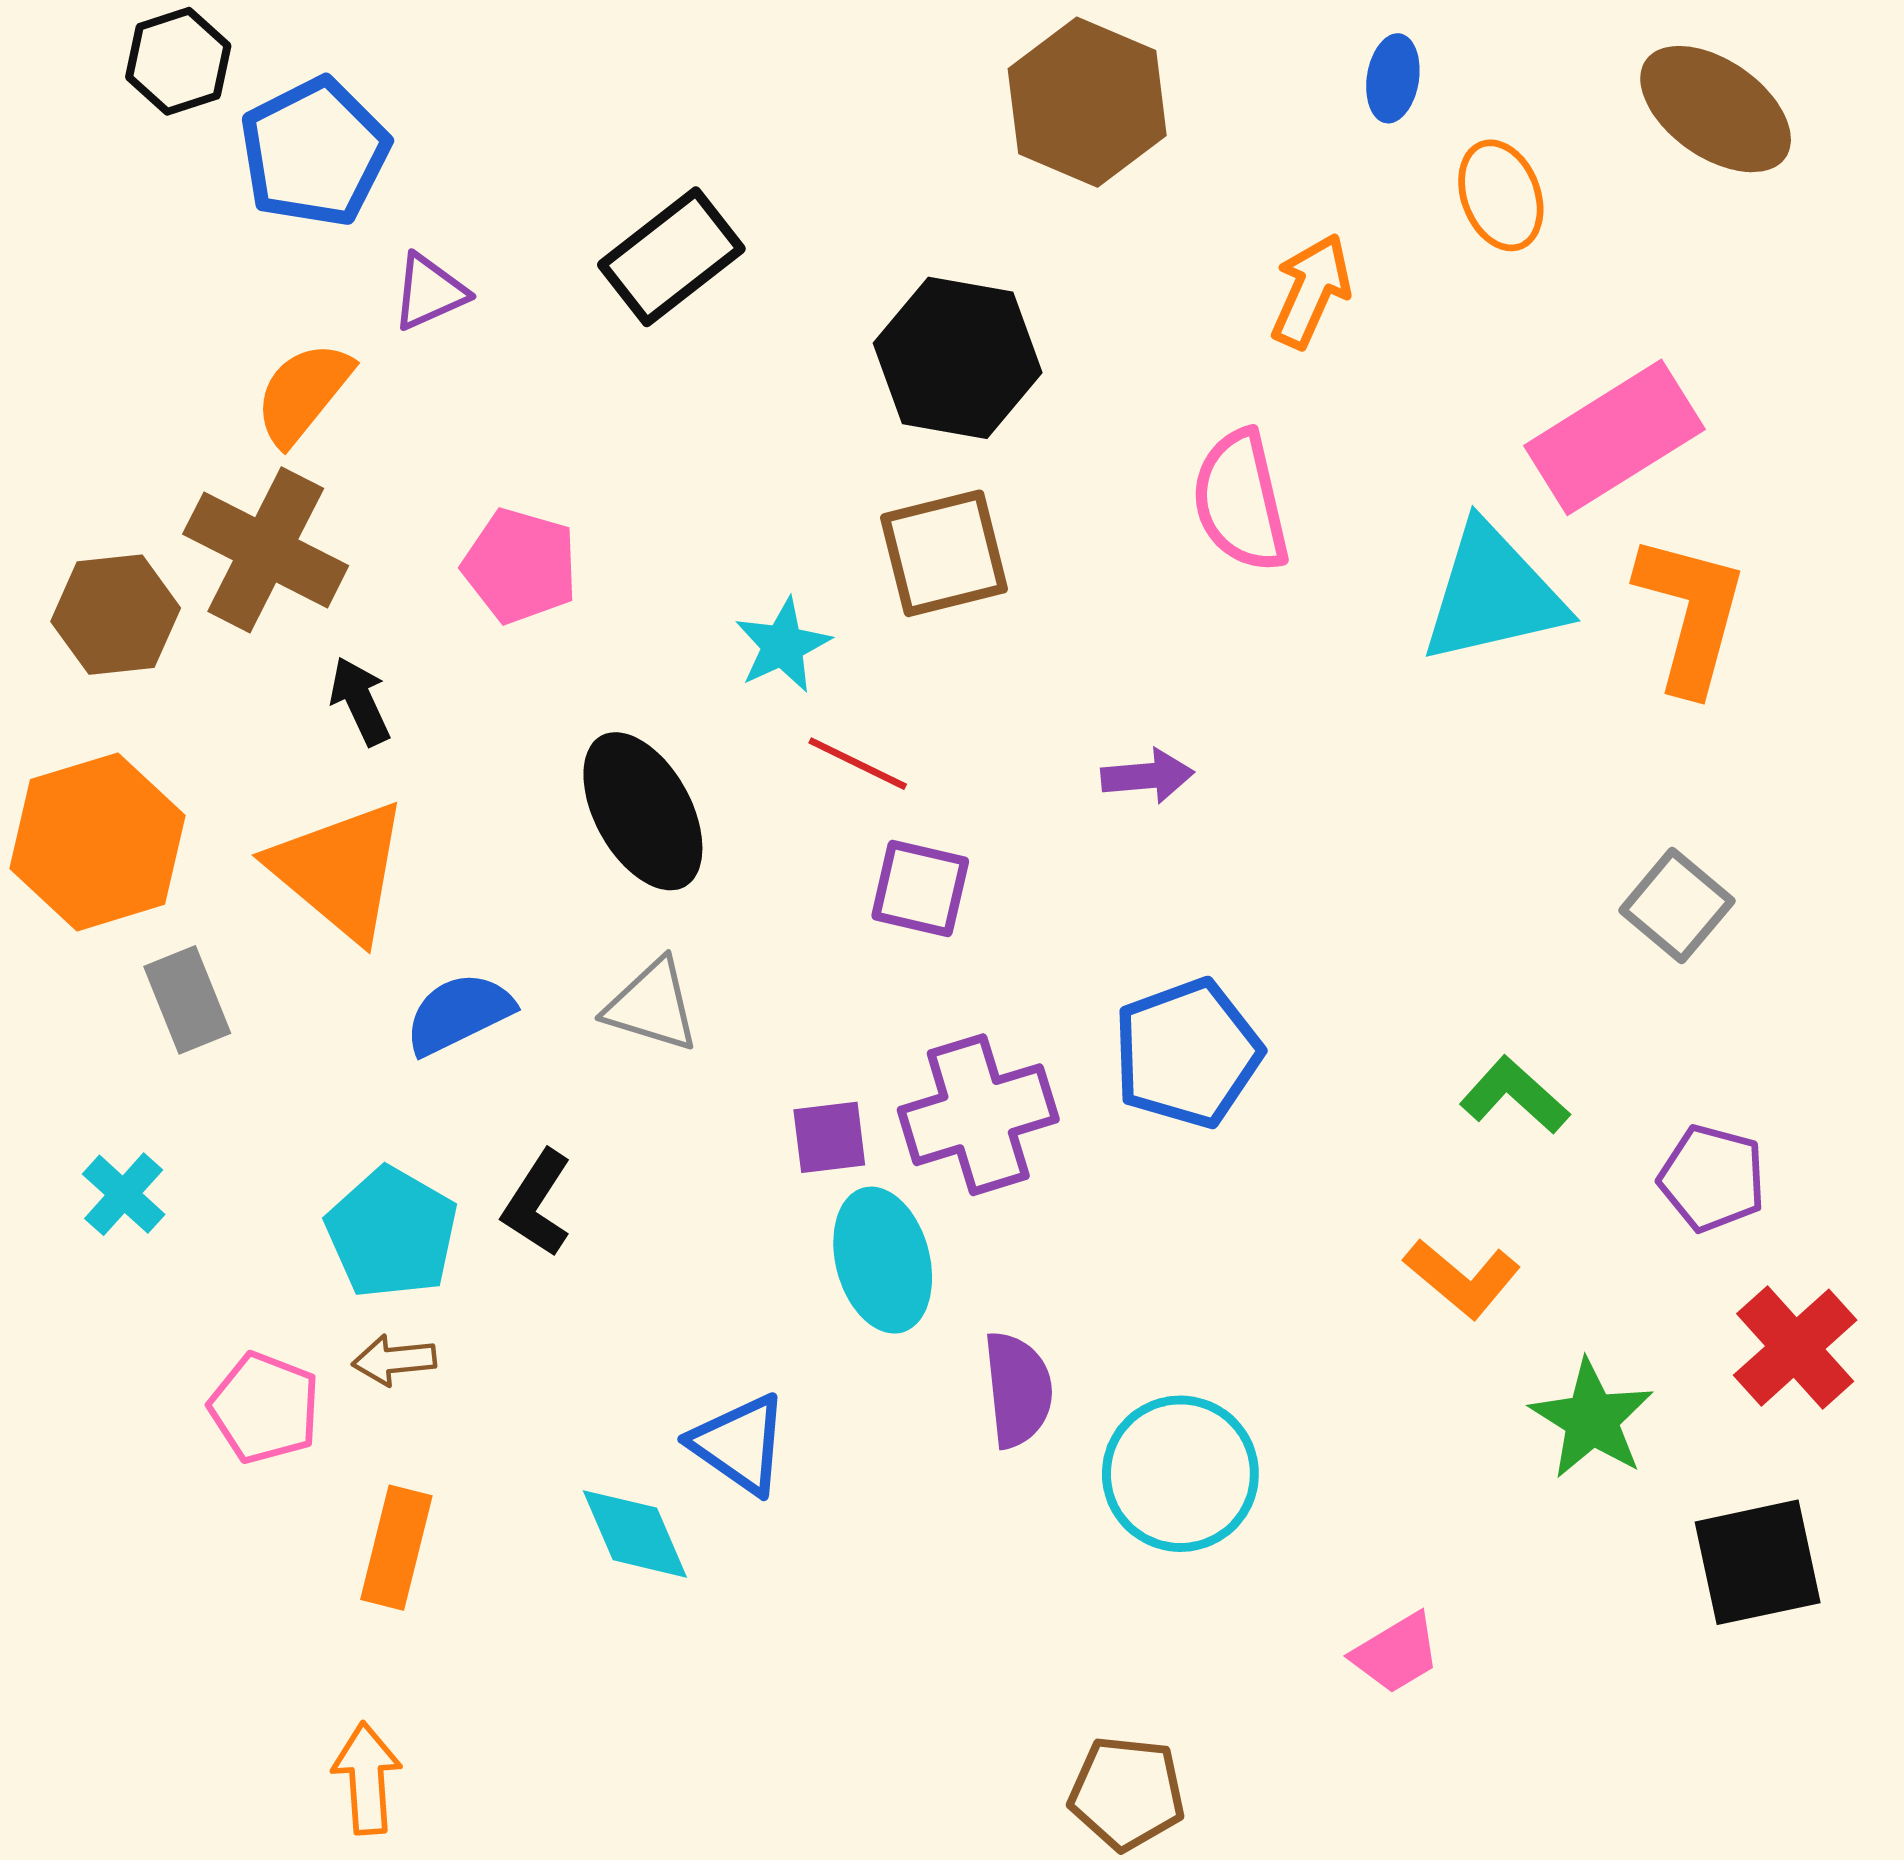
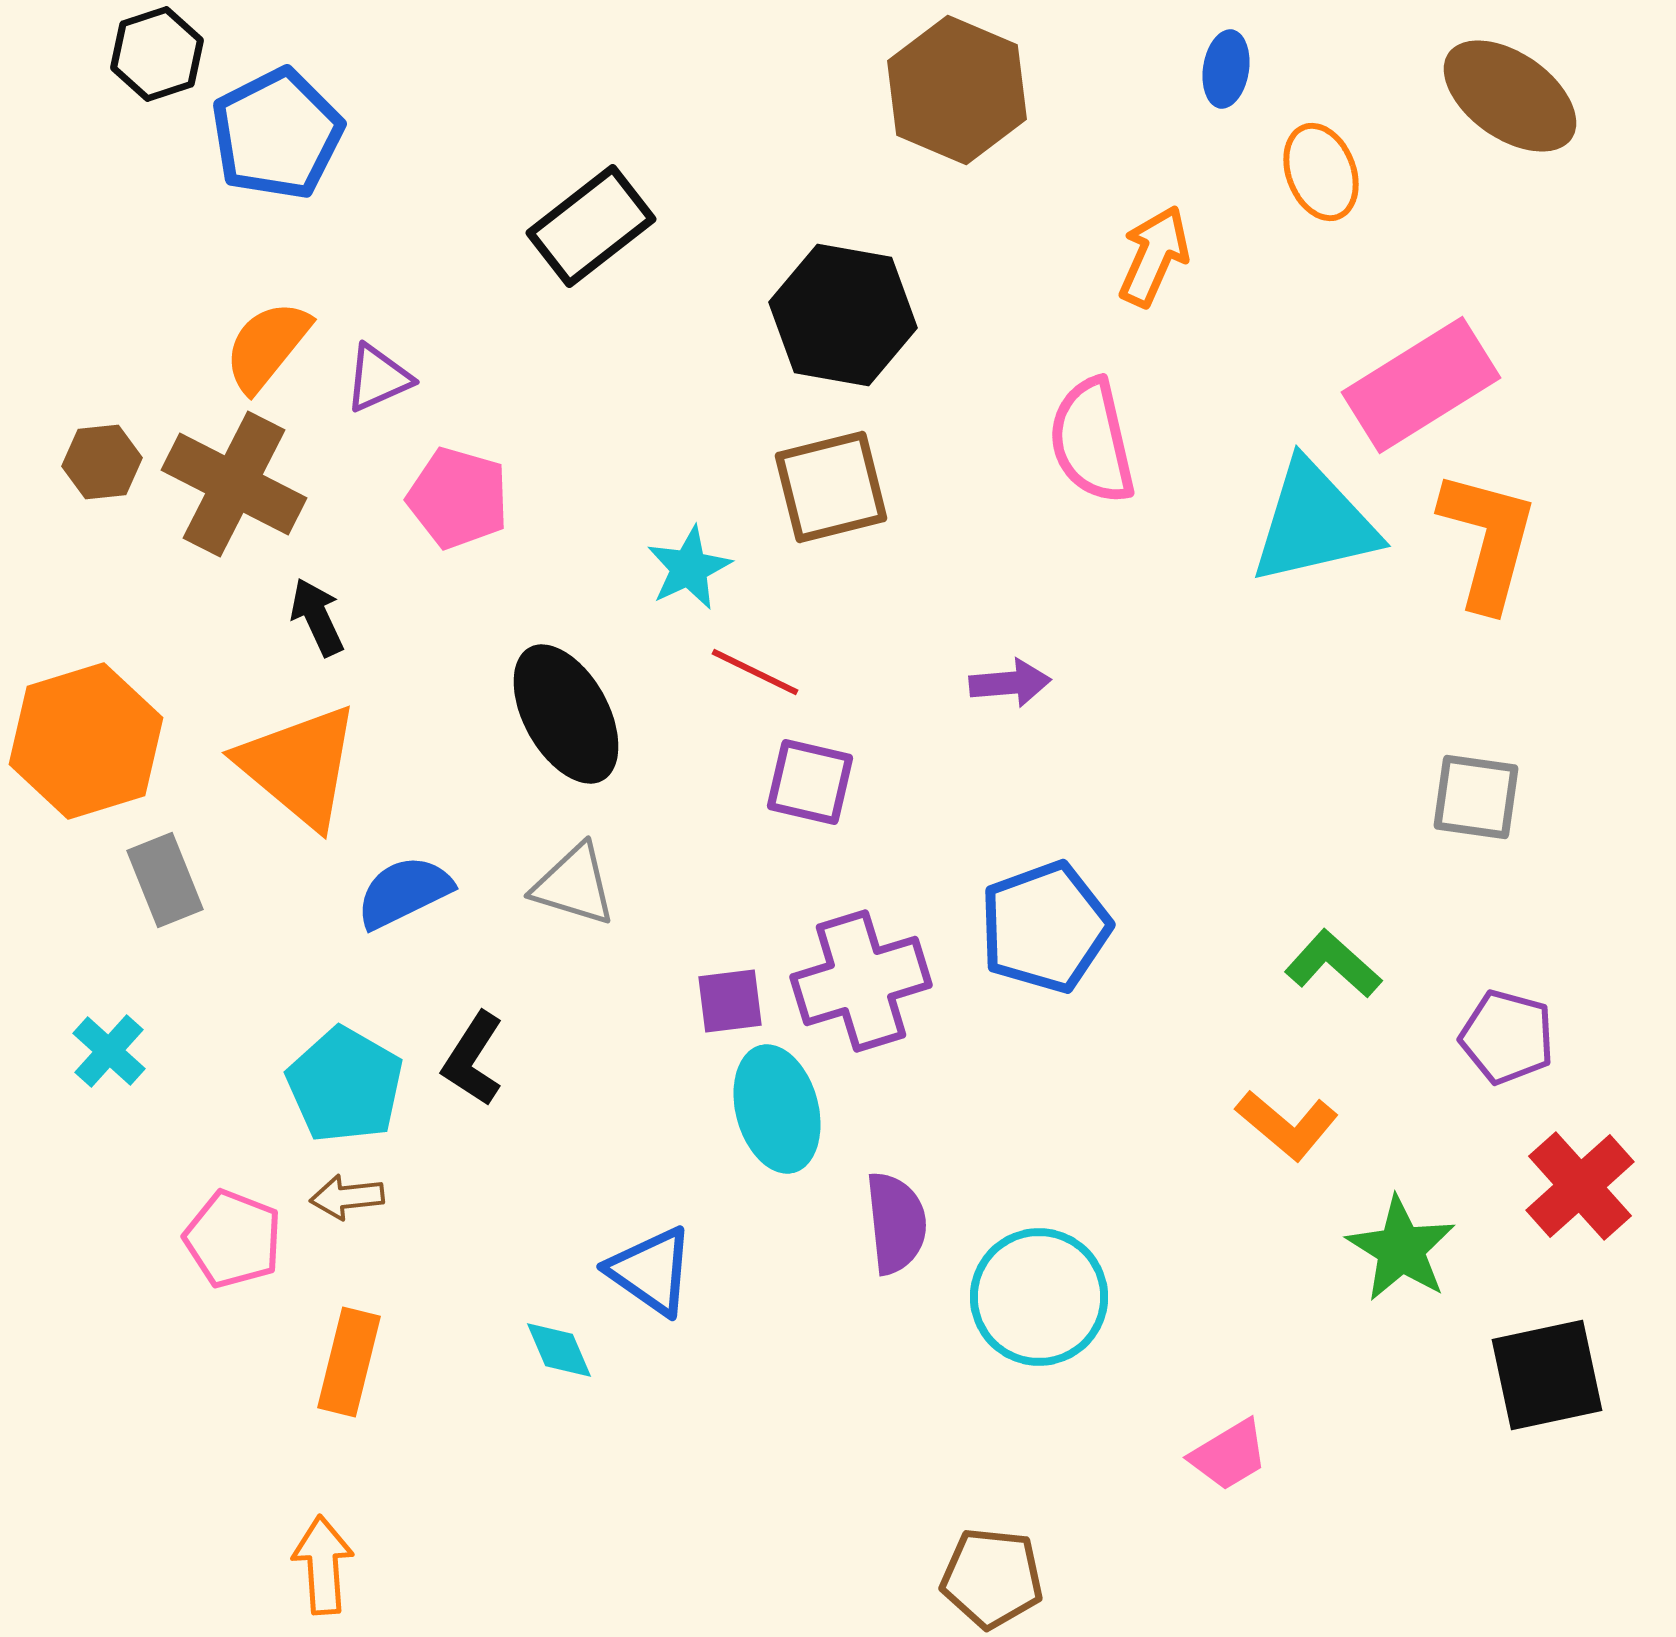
purple triangle: (429, 292) -> (378, 378), moved
brown hexagon: (116, 615) -> (102, 462), moved, size x0.7
gray square: (1677, 906) -> (1476, 797), turned -32
cyan diamond: (635, 1534) -> (559, 1350), size x0.7

